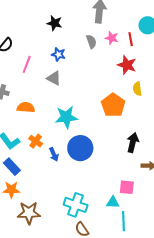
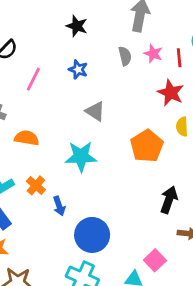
gray triangle: (54, 78) -> (95, 111), moved
blue circle: (80, 148) -> (92, 235), moved
pink square: (127, 187) -> (155, 260), turned 35

